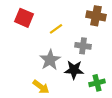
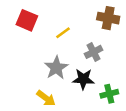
gray cross: (83, 46) -> (93, 52), turned -35

